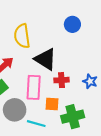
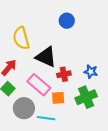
pink rectangle: (34, 87) -> (39, 85), turned -45
green cross: (73, 117) -> (86, 97), moved

